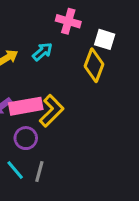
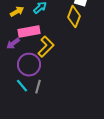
pink rectangle: (26, 106) -> (29, 32), moved
purple circle: (26, 138) -> (29, 65), size x1.5

